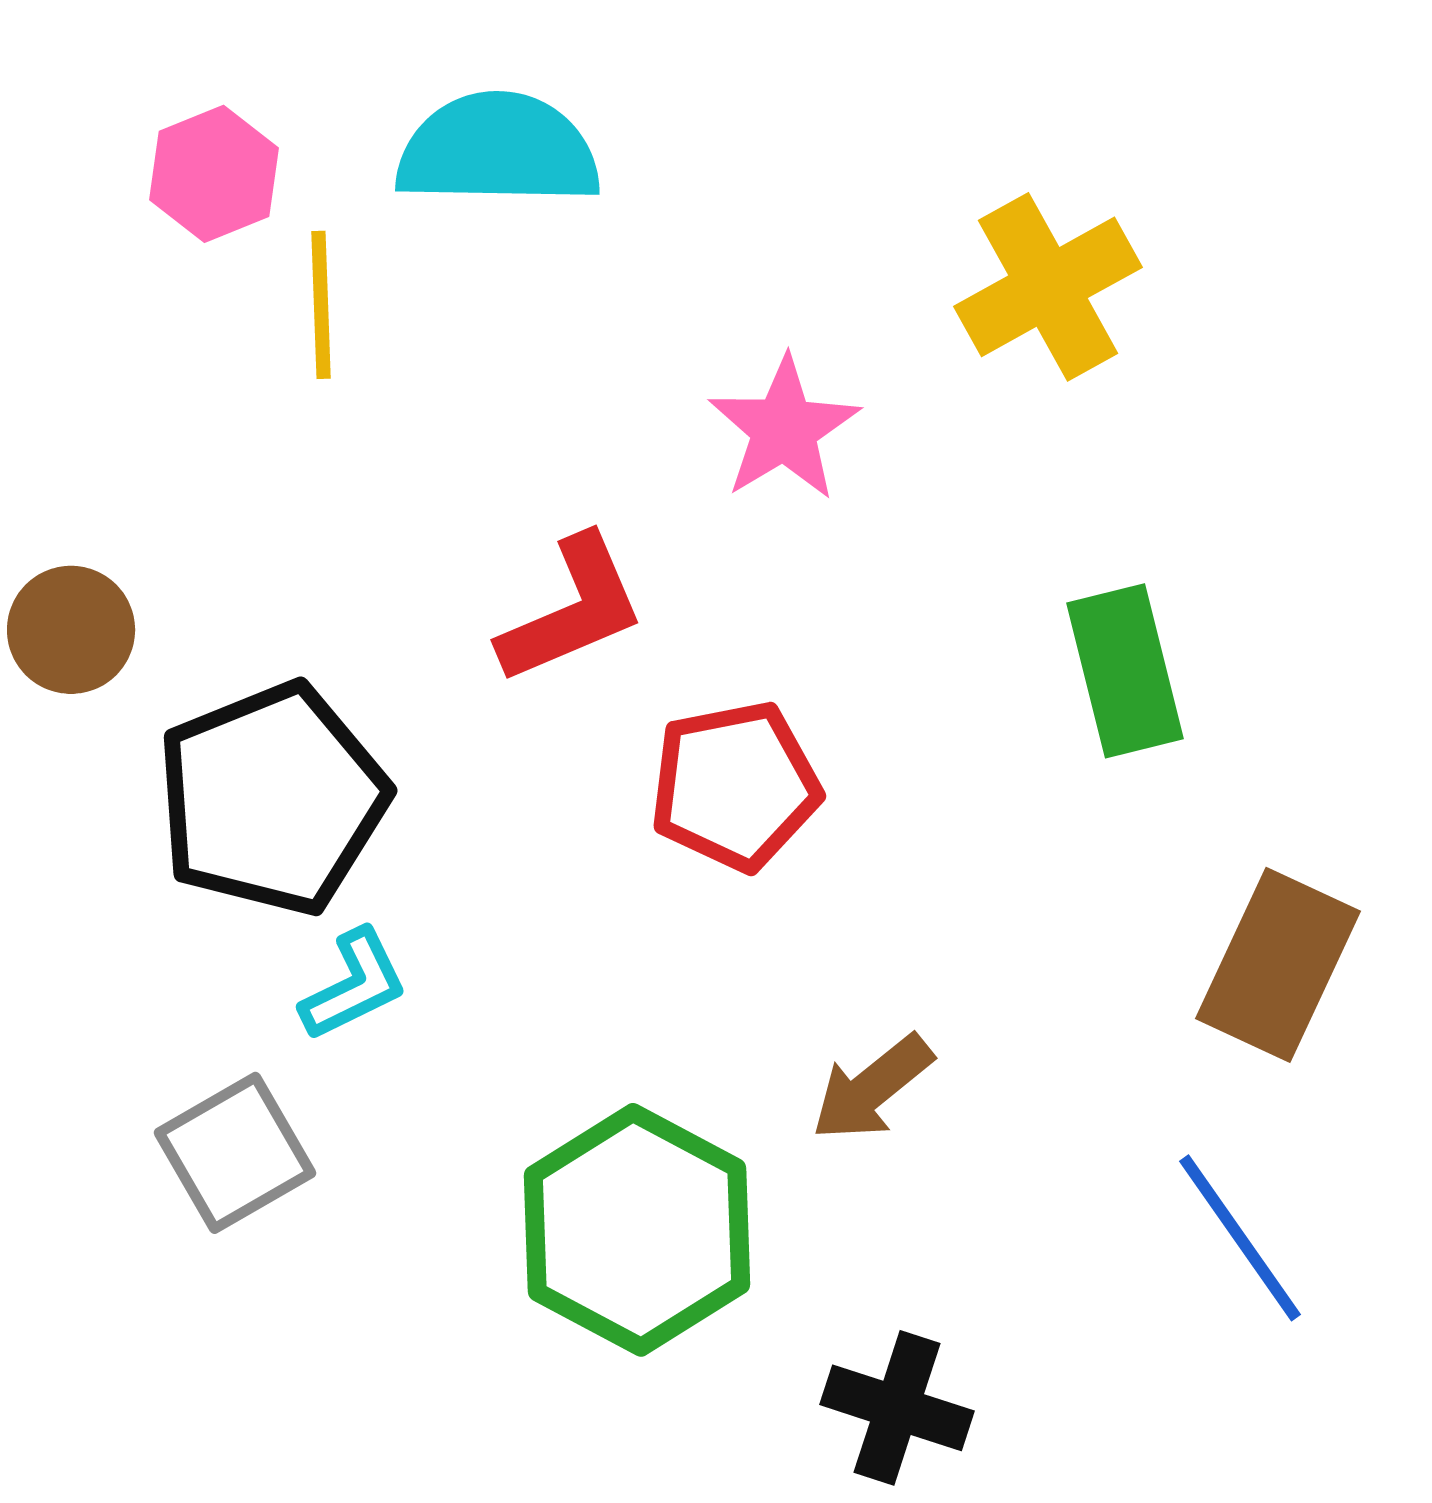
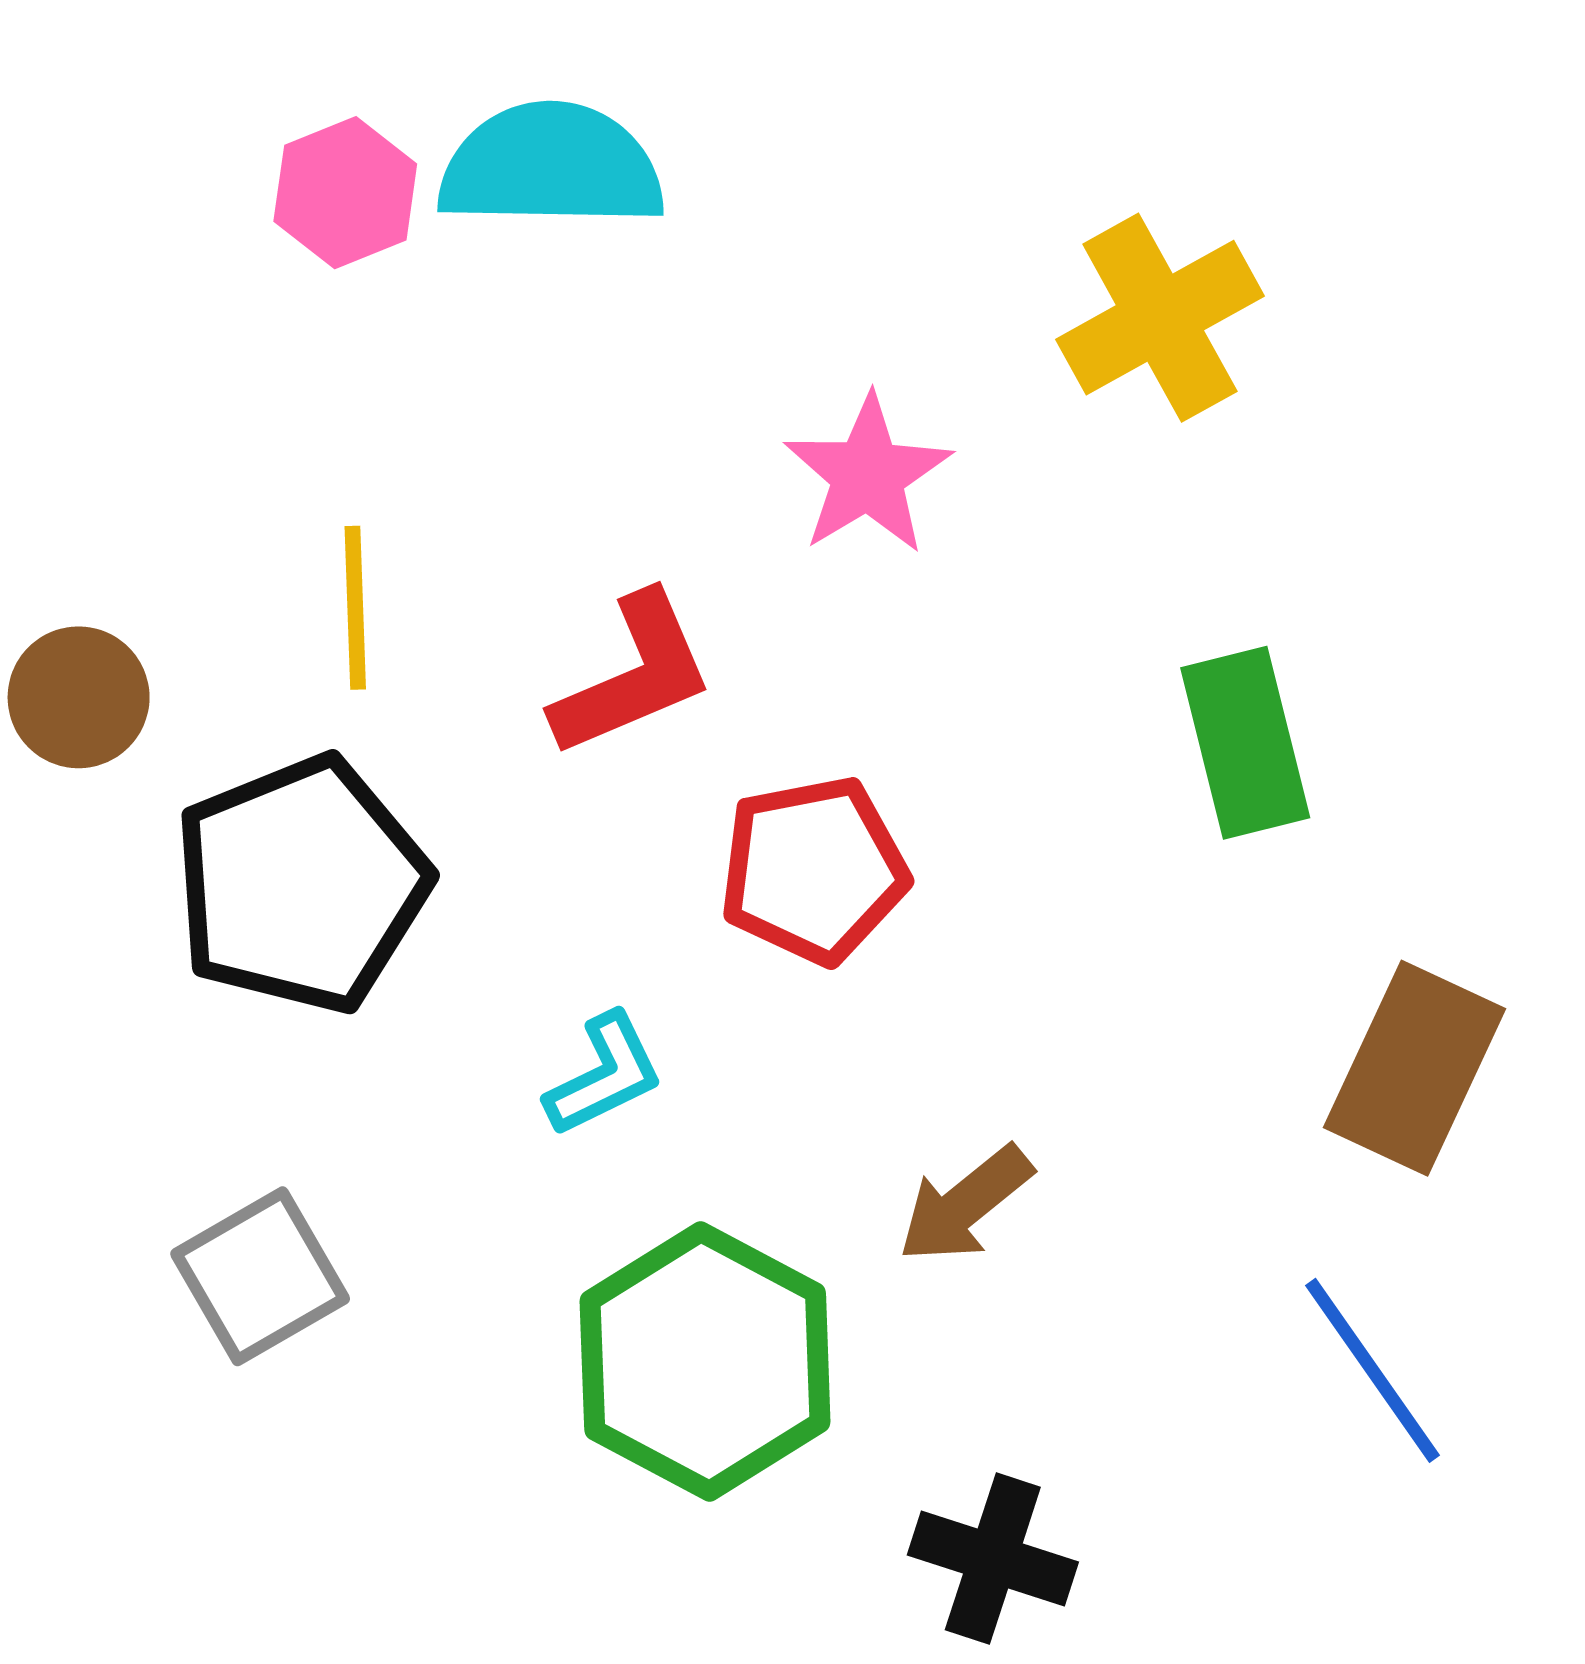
pink hexagon: (214, 174) -> (345, 193), moved
yellow line: (321, 305) -> (355, 608), moved
cyan L-shape: (354, 985) -> (604, 1075), moved

